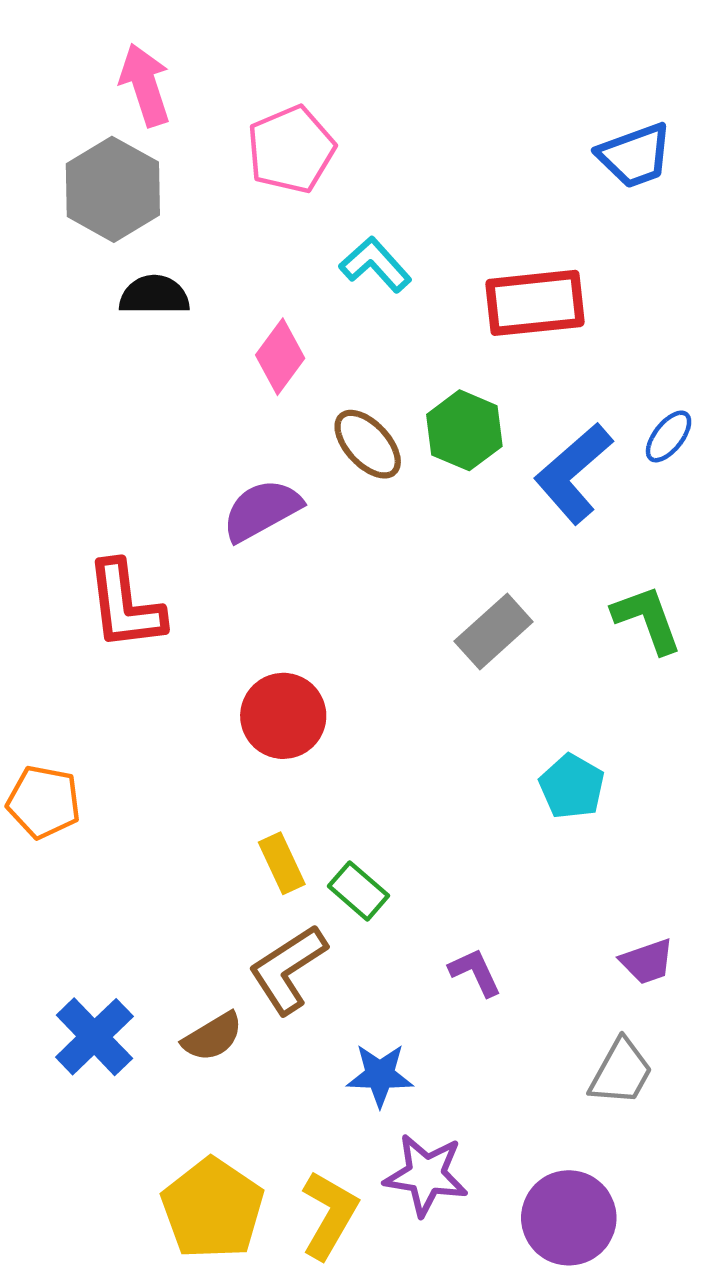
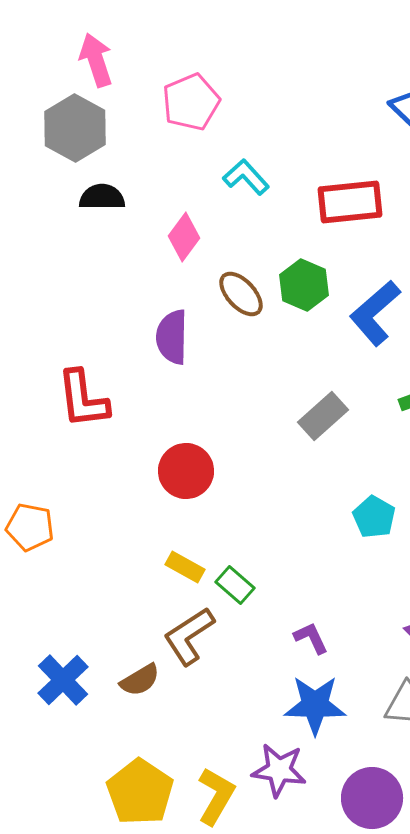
purple semicircle: (262, 510) -> (172, 337), turned -60
yellow rectangle: (282, 863) -> (185, 567), turned -36
blue star: (380, 1075) -> (315, 705), moved, size x1.4

